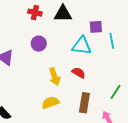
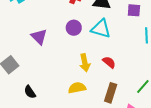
purple square: (96, 27) -> (134, 10), moved
cyan triangle: (82, 46) -> (101, 29), moved

